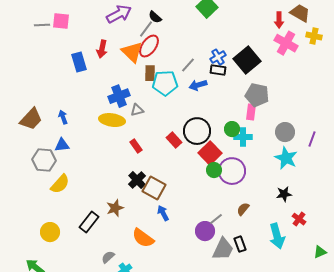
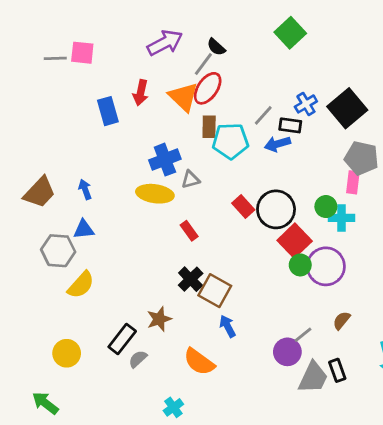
black rectangle: (218, 70) -> (290, 125), moved
red rectangle: (174, 140) -> (243, 207), moved
gray semicircle: (108, 257) -> (138, 359), moved

